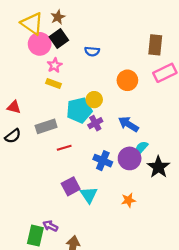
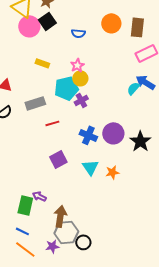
pink star: (55, 65) -> (77, 65), moved
orange circle: (127, 80) -> (111, 23), moved
blue arrow: (128, 124) -> (145, 82), moved
cyan semicircle: (141, 148) -> (133, 88), moved
cyan triangle: (89, 195) -> (90, 167), moved

